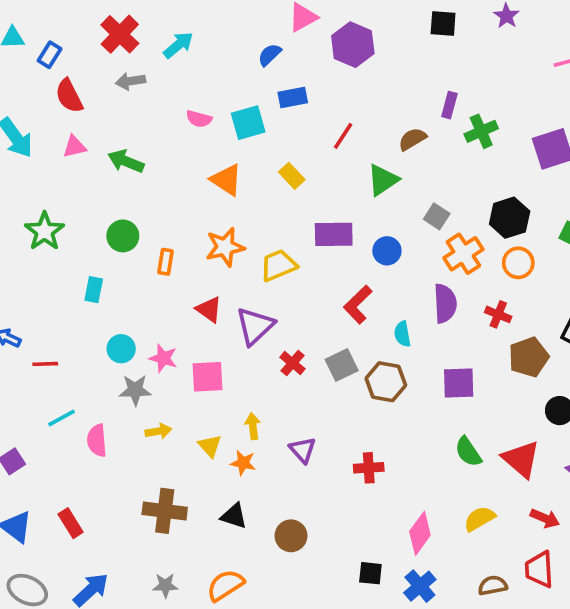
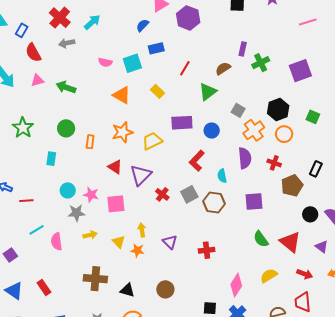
black triangle: (234, 516) -> (127, 290), moved

